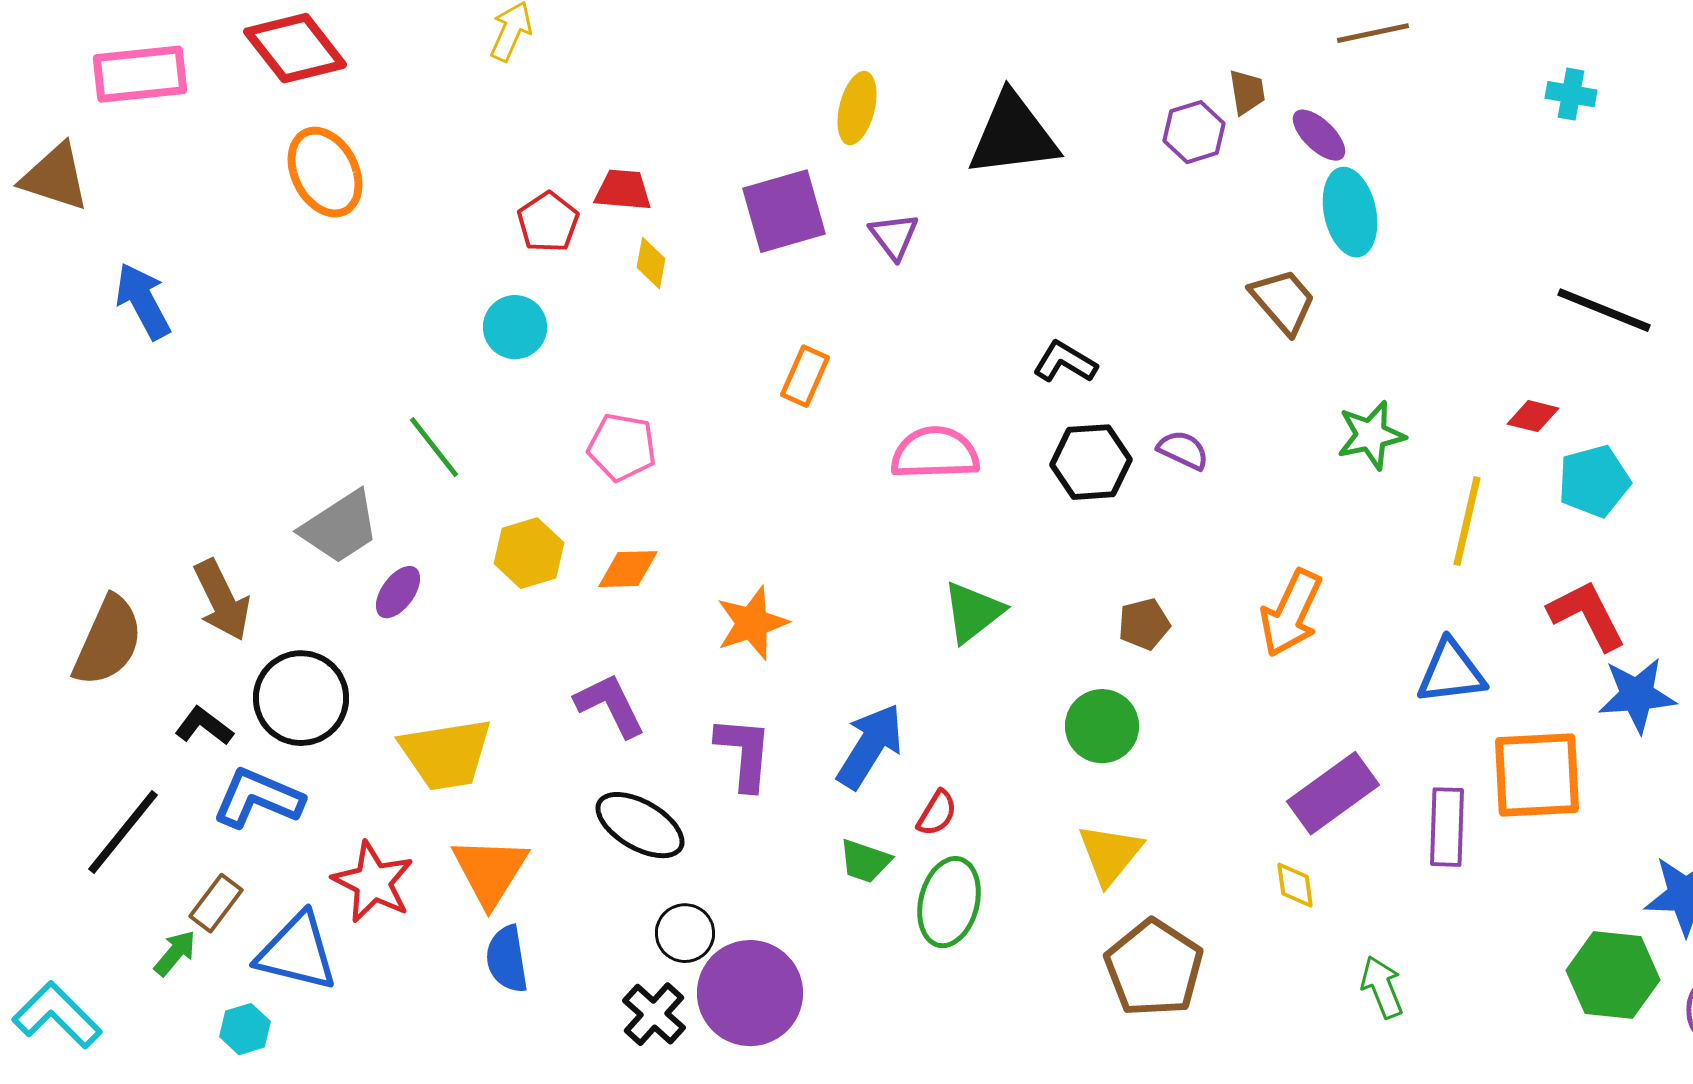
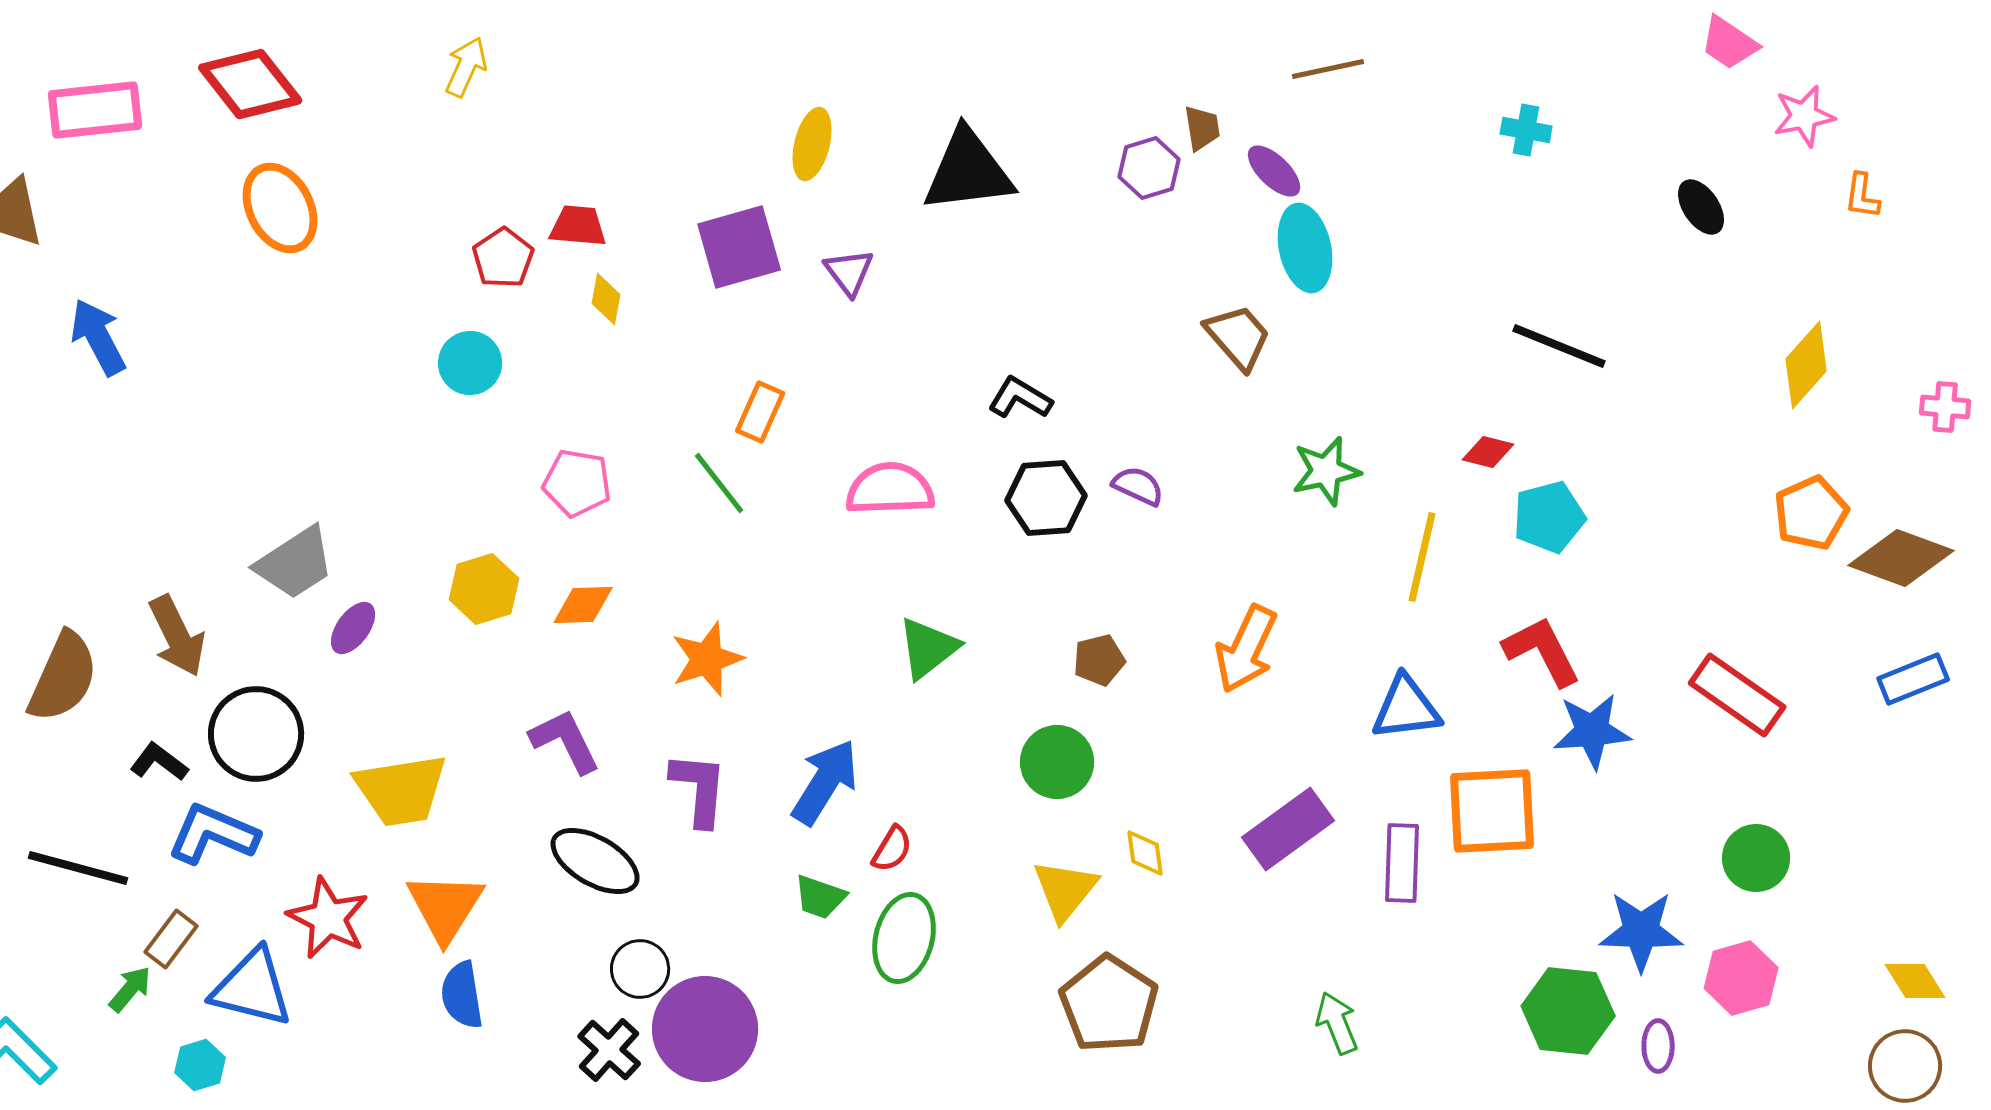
green line: (434, 447) -> (719, 483), moved
black line: (123, 832) -> (78, 868), turned 66
yellow diamond: (1295, 885) -> (1145, 853), moved

